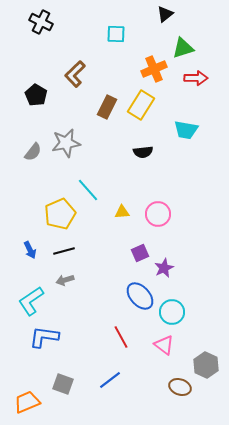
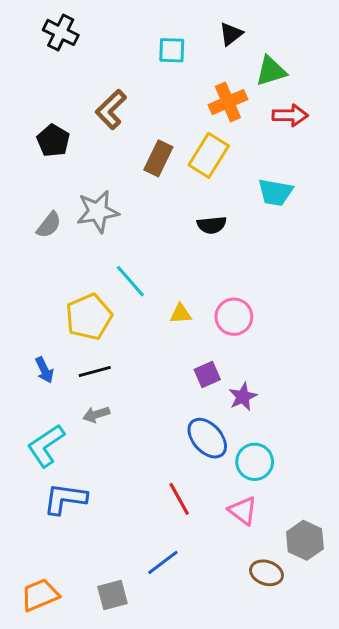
black triangle: (165, 14) -> (231, 34), moved
gray square: (63, 384) -> (113, 595), moved, turned -35

